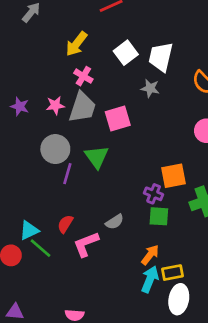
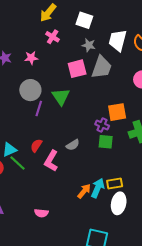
white square: (126, 53) -> (84, 20), turned -36
white trapezoid: (161, 57) -> (118, 40), moved
gray star: (150, 88) -> (89, 45), moved
gray trapezoid: (82, 107) -> (102, 67), moved
pink L-shape: (86, 244) -> (51, 161), turned -40
orange arrow: (150, 255) -> (84, 191), moved

